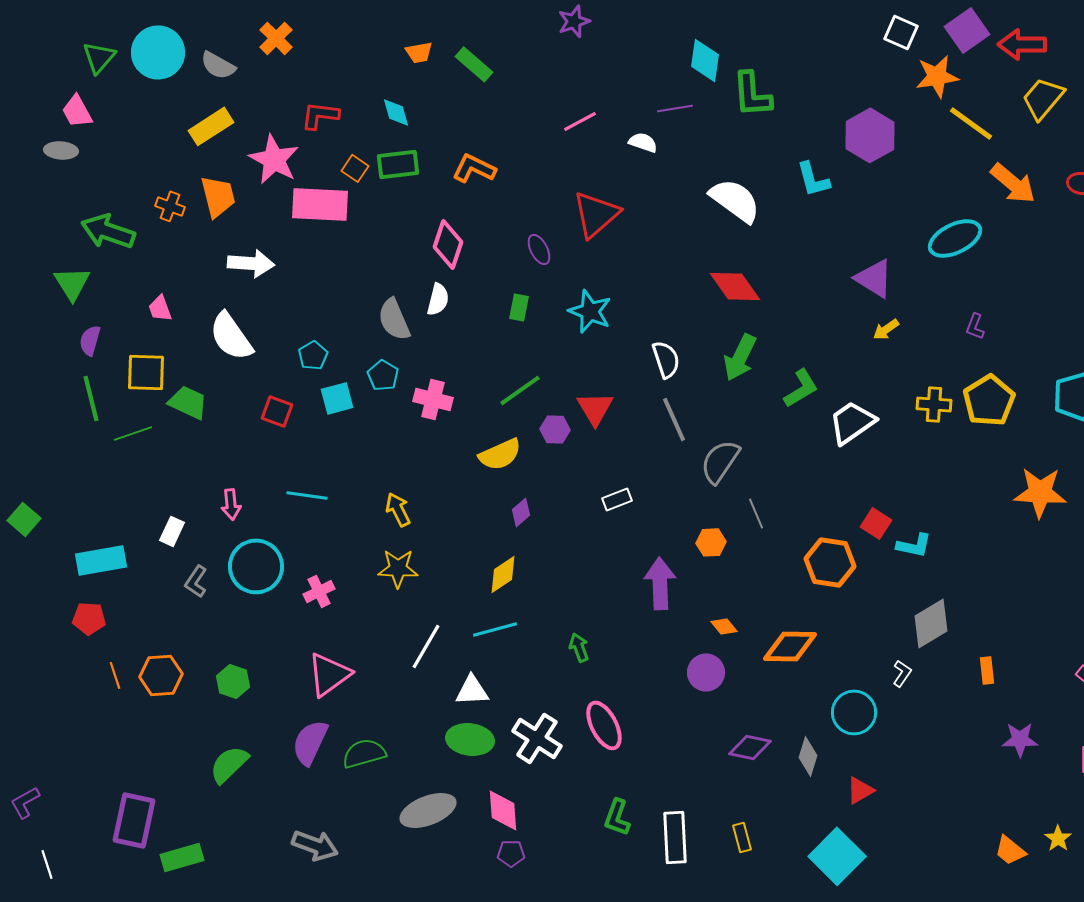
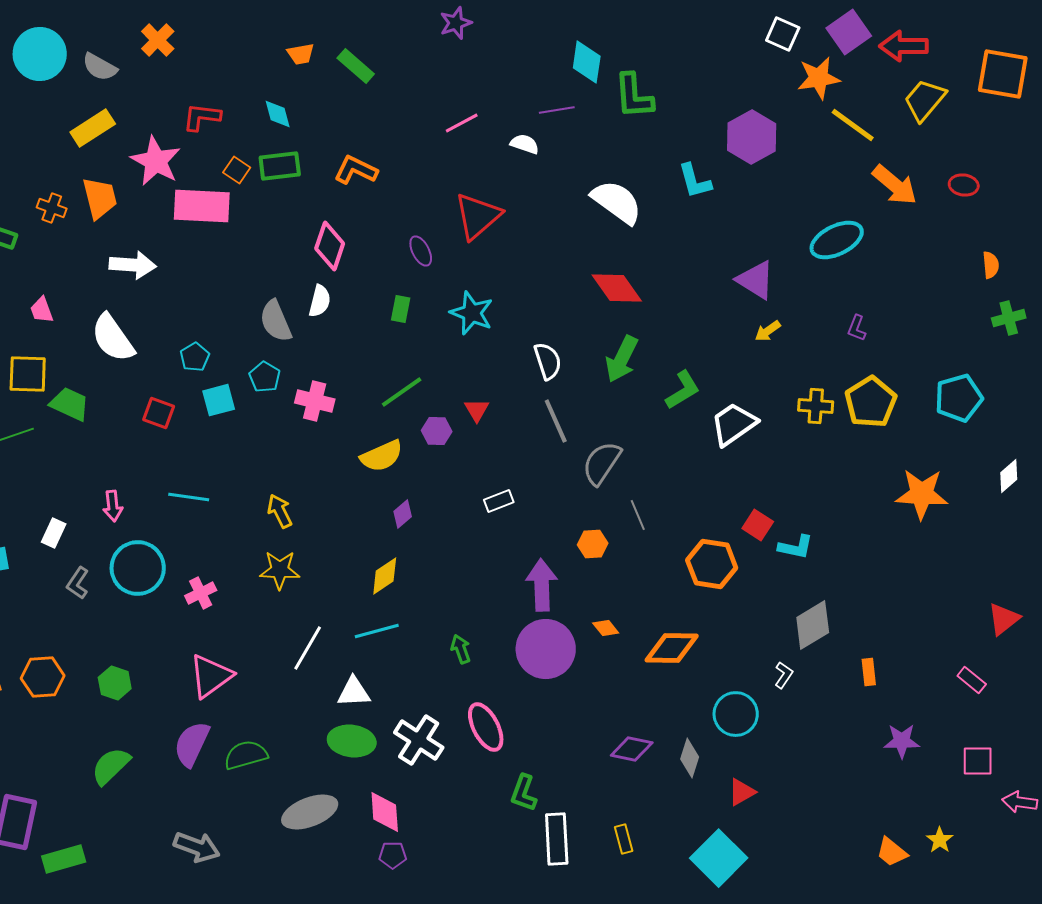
red triangle: (595, 408) -> (477, 410), size x0.7
purple circle: (706, 672) -> (546, 649), moved, size x1.6
green L-shape: (617, 817) -> (524, 793), moved

